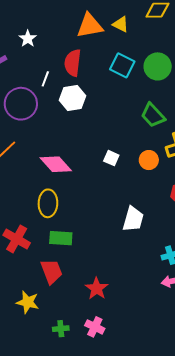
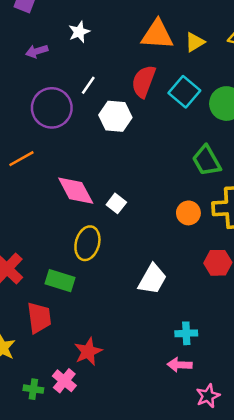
yellow triangle: (121, 24) -> (195, 42), turned 48
red semicircle: (73, 63) -> (144, 81), moved
white square: (111, 158) -> (116, 203), moved
yellow ellipse: (48, 203) -> (87, 243), moved
pink cross: (95, 327) -> (64, 381), moved

